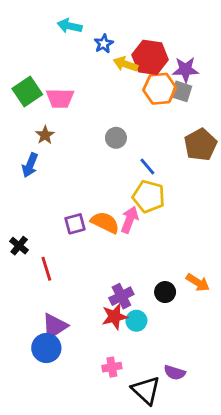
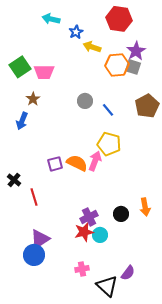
red hexagon: (150, 57) -> (119, 19), moved
purple star: (186, 70) -> (136, 51), turned -30
blue line: (147, 166) -> (108, 110), moved
orange arrow: (198, 282) -> (145, 207), turned 48
purple semicircle: (175, 373) -> (128, 273), turned -70

